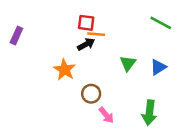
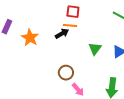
red square: (86, 23) -> (73, 12), moved
orange star: (65, 70) -> (30, 38), moved

